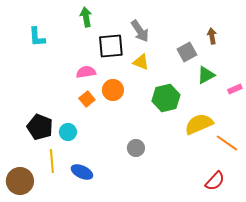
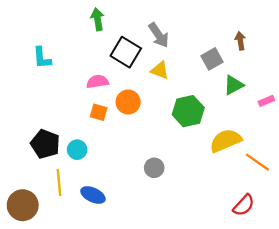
cyan L-shape: (37, 37) -> (42, 58), moved
black square: (111, 46) -> (126, 52), turned 36
orange square: (87, 99) -> (99, 112), turned -35

